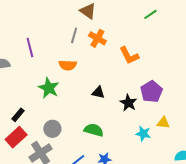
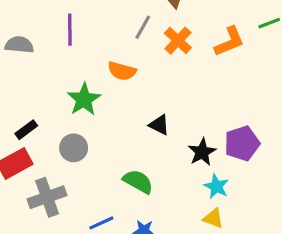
orange L-shape: (129, 56) -> (229, 42), moved, turned -100
yellow triangle: (163, 123) -> (213, 218), moved
gray circle: (52, 129) -> (74, 148), moved
cyan star: (143, 134) -> (216, 186), moved

